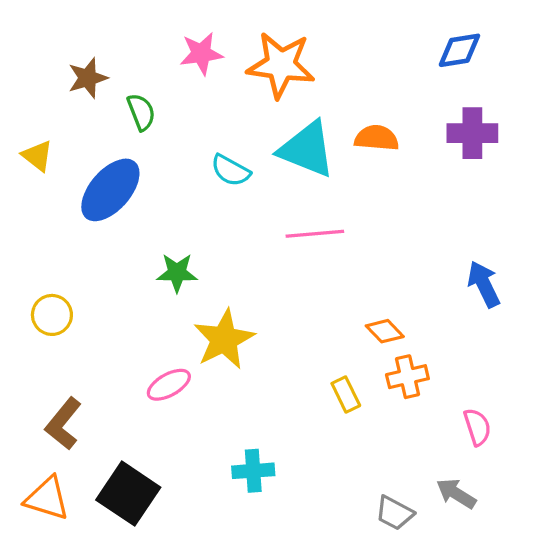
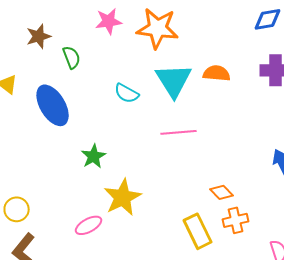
cyan triangle: (307, 149) -> (174, 80), turned 36
blue ellipse: (110, 190) -> (53, 105), turned -72
green star: (177, 273) -> (94, 156), turned -30
yellow circle: (52, 315) -> (17, 209), moved
yellow rectangle: (346, 394) -> (198, 231), size x1.6

